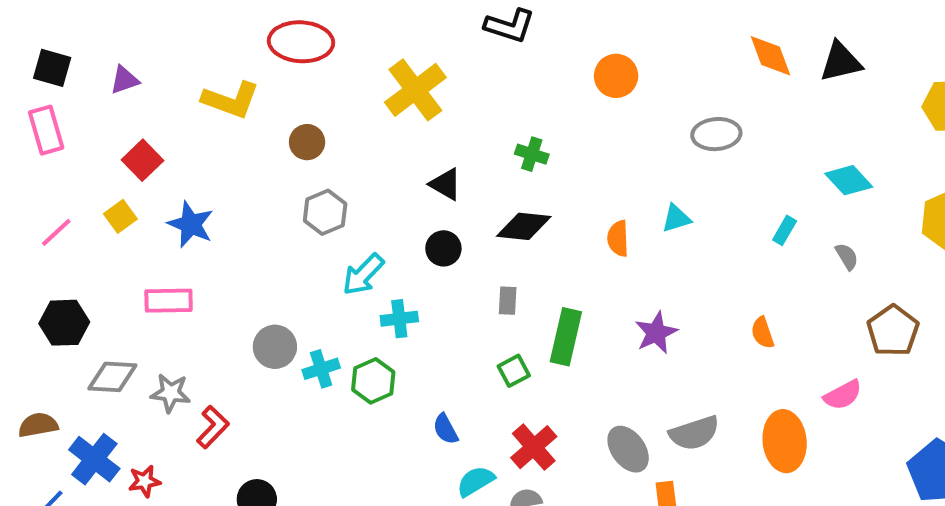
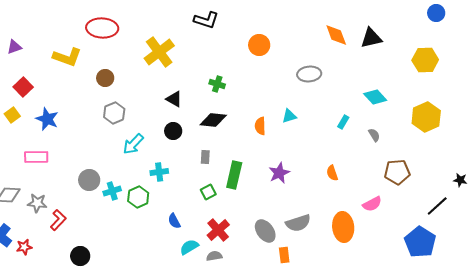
cyan cross: (399, 319) -> (159, 172), moved
brown pentagon: (893, 331) -> (397, 172), turned 30

